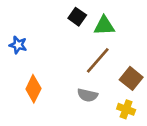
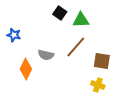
brown square: (131, 78) -> (102, 61), turned -30
gray semicircle: (87, 95) -> (46, 55), moved

